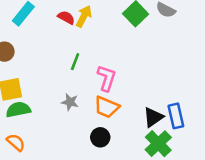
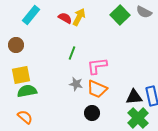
pink L-shape: (107, 78) -> (97, 66), turned -115
gray star: (70, 102) -> (76, 84), moved
black triangle: (153, 117) -> (134, 97), turned 30

